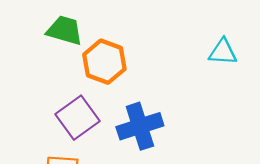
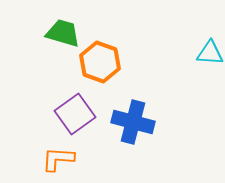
blue cross: (140, 126) -> (133, 122), turned 33

